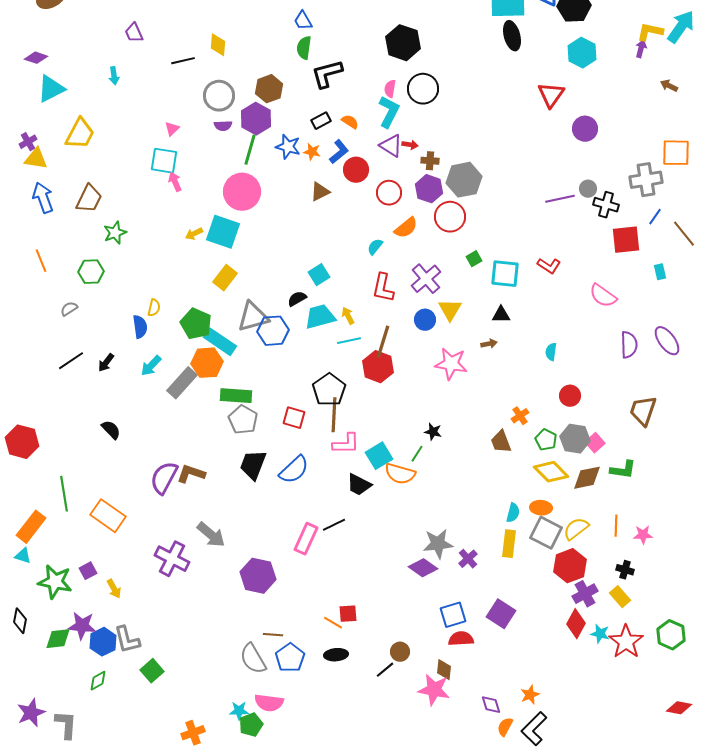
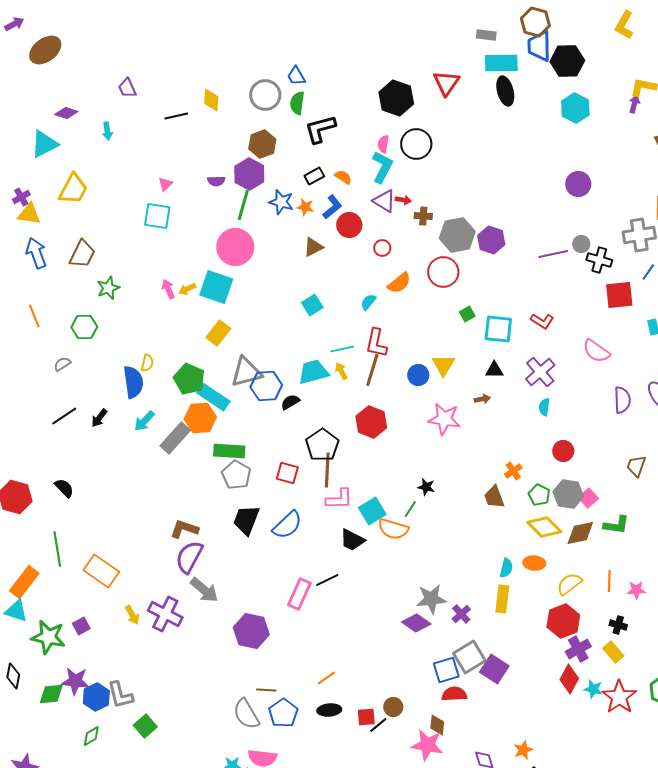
purple diamond: (36, 58) -> (66, 113), moved
red triangle: (551, 95) -> (446, 83), moved
gray circle: (219, 96) -> (265, 95), moved
pink arrow: (175, 182) -> (168, 289), moved
purple hexagon: (429, 189) -> (491, 240), moved
red circle: (389, 193) -> (382, 248), size x0.7
cyan square: (319, 275) -> (312, 305), moved
purple cross: (426, 279) -> (540, 372), moved
black semicircle: (297, 299) -> (290, 402), moved
blue semicircle: (140, 327) -> (133, 382), size x1.4
cyan line: (349, 341) -> (342, 349), moved
brown line: (383, 342) -> (372, 370), moved
brown trapezoid: (643, 411) -> (636, 466), size x0.7
black semicircle: (111, 430) -> (64, 488), moved
purple semicircle: (164, 478) -> (189, 557), moved
gray square: (546, 533) -> (469, 657), moved, turned 32
cyan triangle: (23, 556) -> (16, 611), size x1.4
yellow arrow: (114, 589) -> (132, 615), moved
red square: (348, 614) -> (366, 717), moved
orange line: (333, 623) -> (326, 678), turned -66

